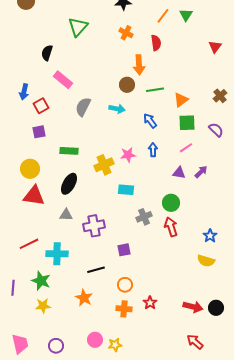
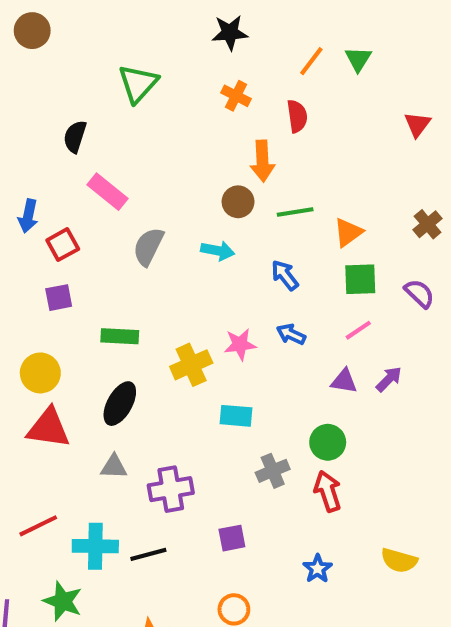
blue arrow: (153, 150) -> (291, 334), turned -64
blue star: (210, 236) -> (317, 569), moved
black line: (96, 270) -> (148, 554), moved

